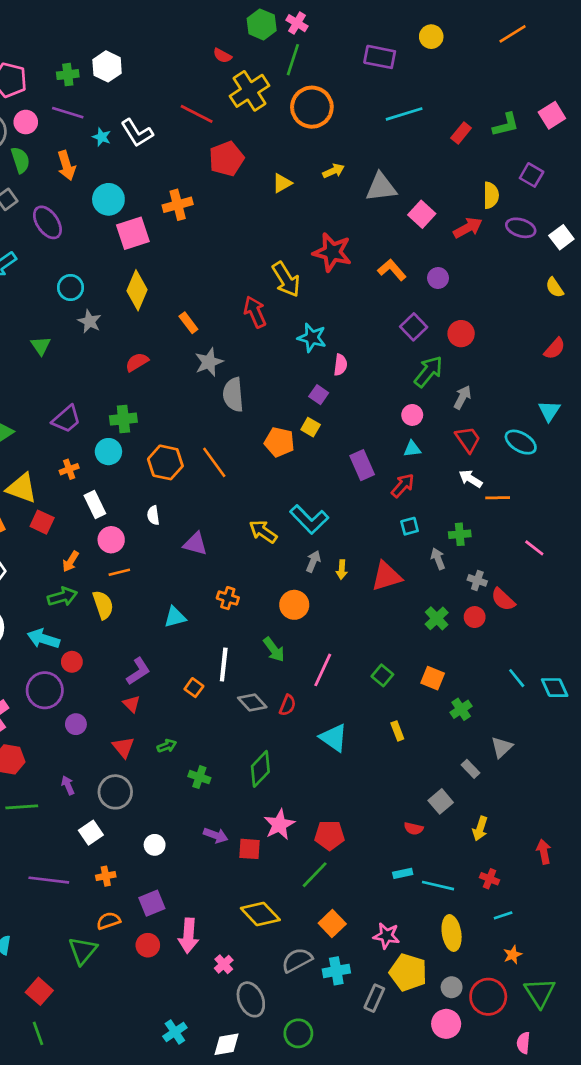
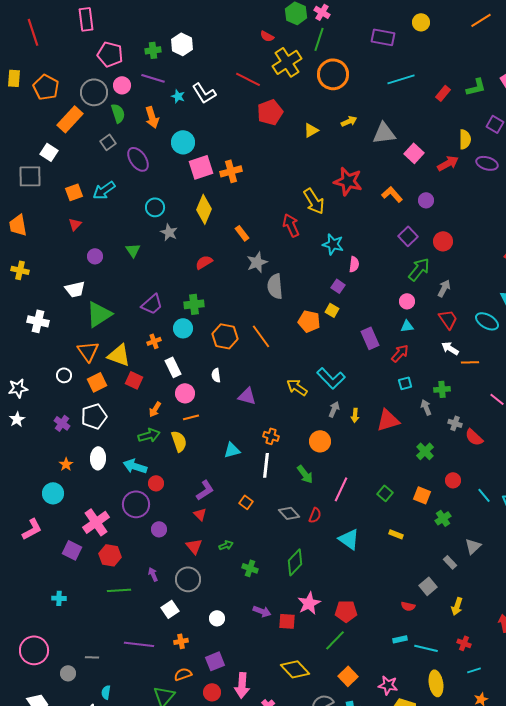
orange cross: (178, 205) -> (231, 171), moved
red circle: (475, 617) -> (453, 480), moved
white line: (224, 664) -> (266, 465), moved
yellow rectangle: (397, 731) -> (396, 534), turned -48

